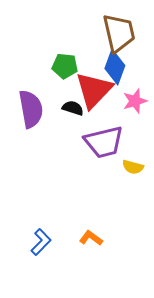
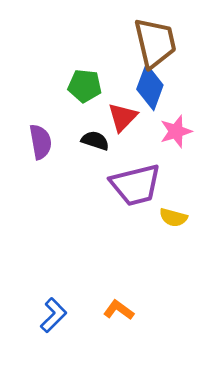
red triangle: (94, 90) -> (123, 117), size x0.6
purple semicircle: (31, 109) -> (40, 142), size x0.7

